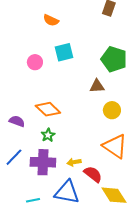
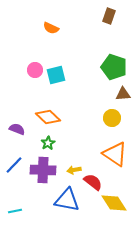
cyan square: (64, 52) -> (56, 75), moved
brown triangle: (97, 86) -> (123, 94), moved
cyan line: (33, 200) -> (15, 211), moved

